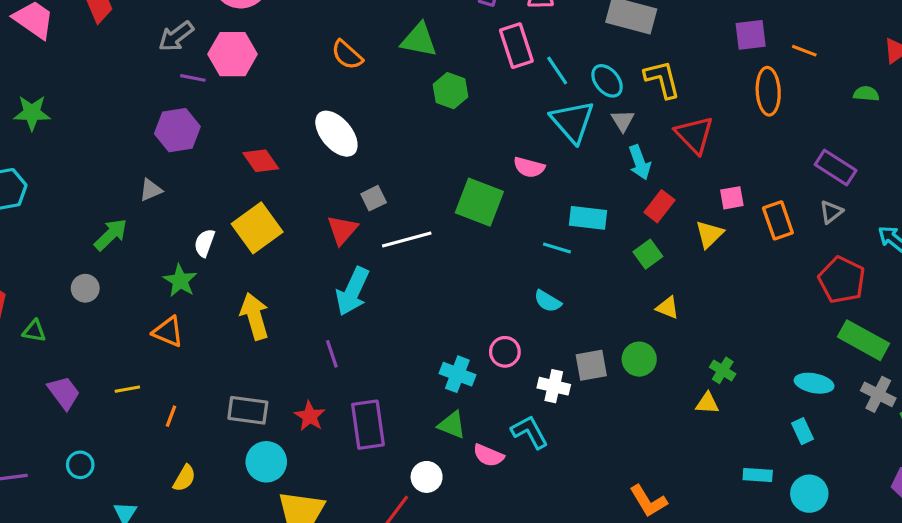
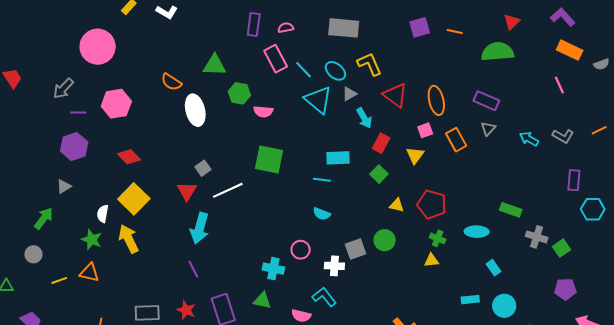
pink hexagon: (233, 54) -> (116, 104), moved
orange ellipse: (768, 91) -> (436, 100), moved
green semicircle: (866, 94) -> (498, 52), size x2.0
gray triangle: (623, 121) -> (349, 94), turned 42
white ellipse: (336, 134) -> (195, 110), moved, turned 36
pink semicircle: (529, 167) -> (263, 112), moved
red pentagon: (842, 280) -> (432, 204), moved
yellow arrow: (255, 316) -> (129, 239), moved
green rectangle: (864, 340) -> (511, 210), moved, size x0.7
cyan ellipse: (814, 383) -> (477, 232), moved
yellow line: (127, 389) -> (59, 280), moved
green triangle: (452, 425) -> (262, 300), moved

